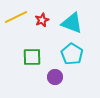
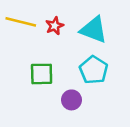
yellow line: (16, 17) -> (21, 22), turned 40

